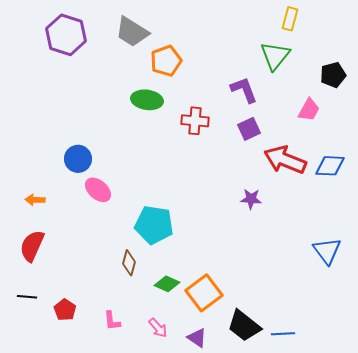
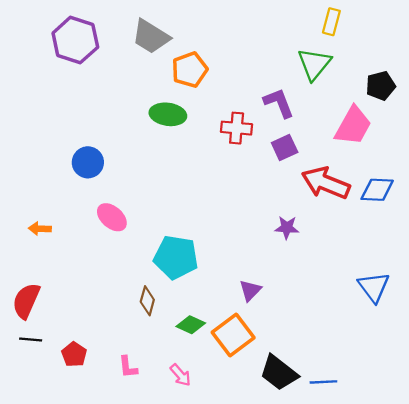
pink trapezoid: (309, 110) -> (353, 126), size x1.5
red cross: (195, 121) -> (237, 128), moved
blue circle: (78, 159) -> (88, 162), moved
red semicircle: (32, 246) -> (26, 301), moved
purple triangle: (197, 338) -> (250, 290), moved, turned 40

